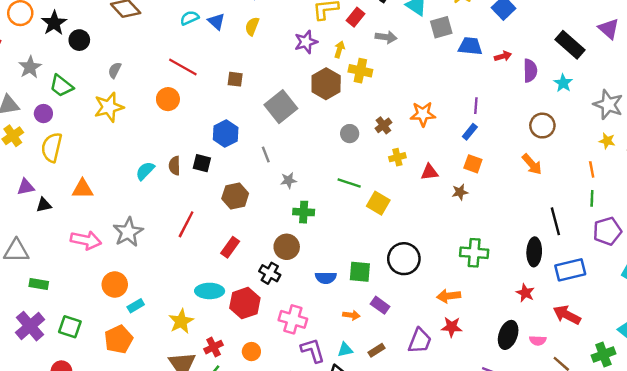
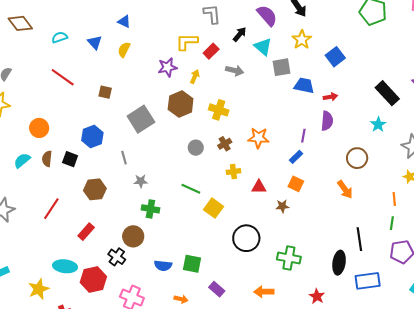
cyan semicircle: (189, 18) -> (60, 37), moved
yellow cross: (360, 71) -> (219, 110), moved
purple semicircle: (530, 71) -> (327, 121), moved
orange circle: (168, 99) -> (39, 128), moved
black circle: (404, 259) -> (246, 238), moved
red star: (525, 293) -> (317, 296), moved
purple rectangle: (380, 305) -> (217, 289), moved

